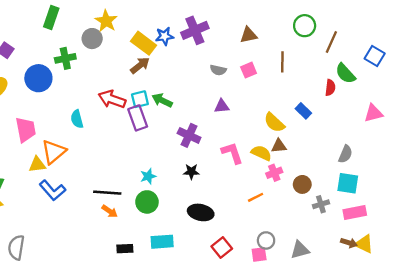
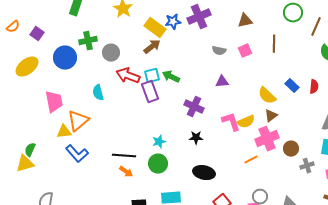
gray circle: (92, 39) -> (111, 53), moved
red semicircle: (330, 88) -> (314, 87), moved
brown triangle: (279, 146) -> (271, 116), turned -32
yellow semicircle: (261, 153) -> (246, 122), moved, turned 132
pink cross: (274, 173) -> (267, 139), size x1.6

